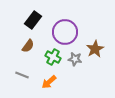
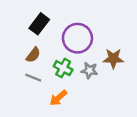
brown star: (95, 49) -> (113, 58), turned 30
gray line: (22, 75) -> (33, 78), moved

